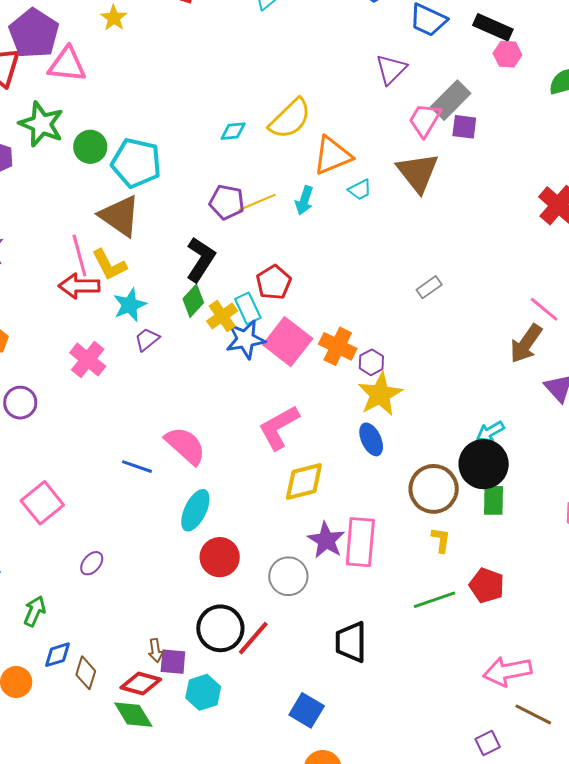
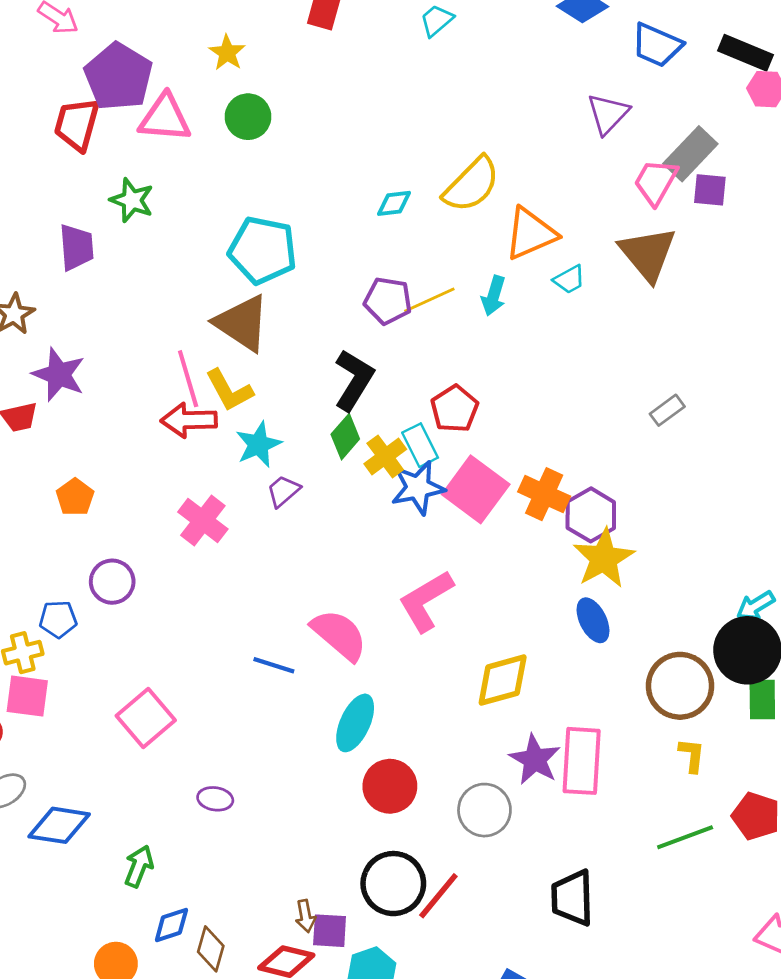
green star: (41, 124) -> (132, 200), size x0.7
green circle: (90, 147) -> (248, 117), moved
purple hexagon: (371, 362) -> (591, 515), size x1.5
pink L-shape: (279, 427) -> (426, 601), moved
purple ellipse: (92, 563) -> (215, 799), turned 60

